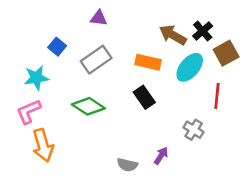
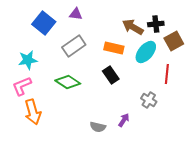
black cross: (203, 31) -> (156, 24), turned 35
blue square: (57, 47) -> (44, 23), moved, size x1.6

